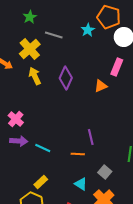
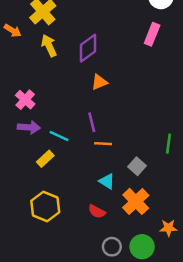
purple diamond: (66, 78) -> (88, 48), turned 30
orange triangle: (101, 86) -> (99, 82), moved
purple line: (91, 137) -> (92, 122), moved
yellow rectangle: (41, 182) -> (45, 159), moved

